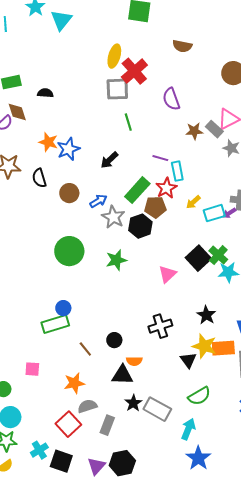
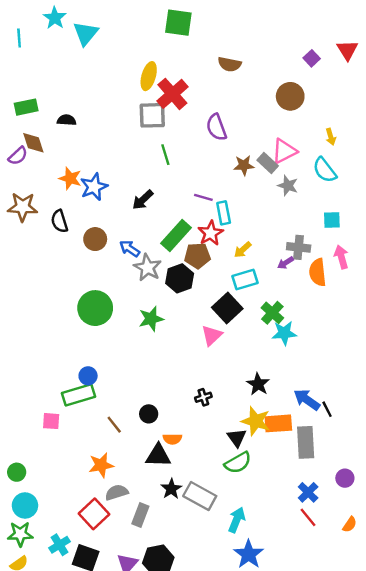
blue arrow: (98, 201) -> (130, 249), turned -114
cyan rectangle: (214, 213) -> (245, 280), moved
black square: (198, 258) -> (227, 308), moved
black cross: (160, 326) -> (203, 397), size x0.6
pink square: (32, 369) -> (51, 421), moved
green semicircle: (199, 396) -> (238, 463), moved

